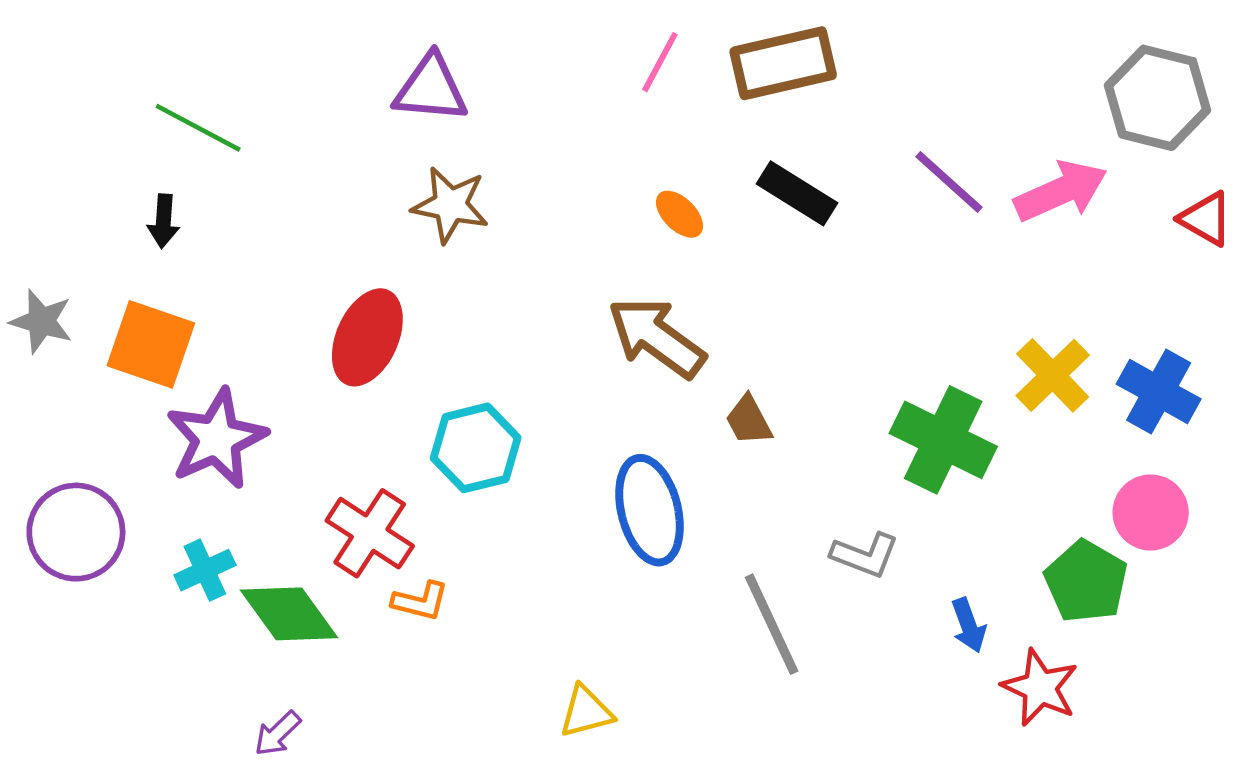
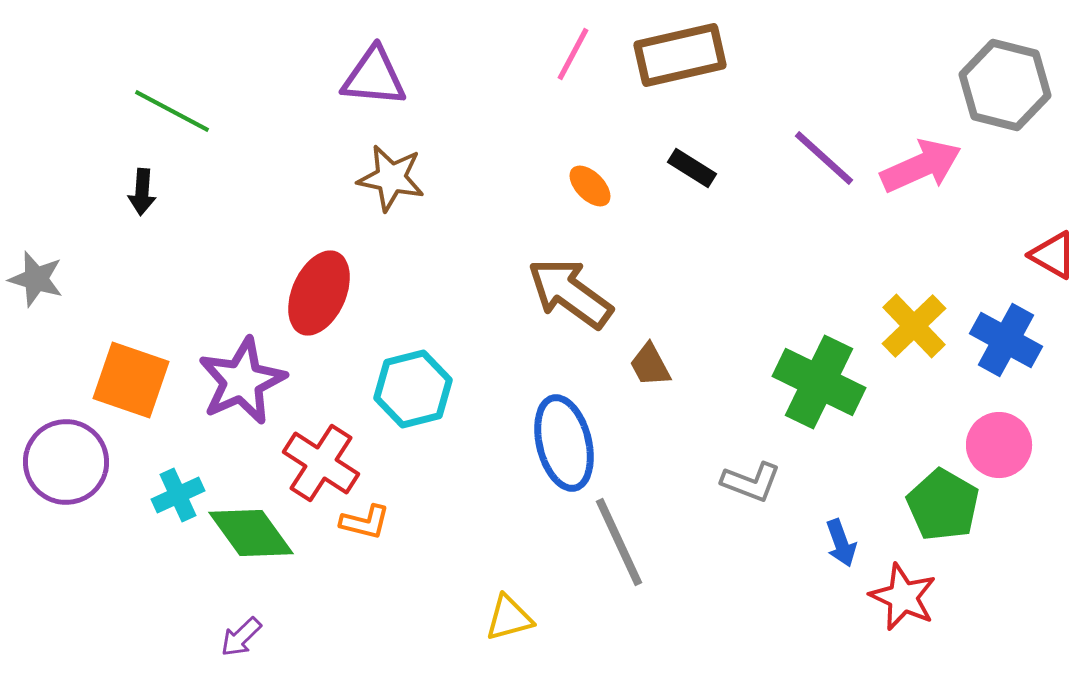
black rectangle: (797, 193) -> (692, 168), size x0.7
red triangle: (1206, 219) -> (1053, 255), moved
orange square: (151, 344) -> (131, 380), moved
purple star: (216, 439) -> (242, 381), moved
gray line: (772, 624) -> (619, 542), moved

